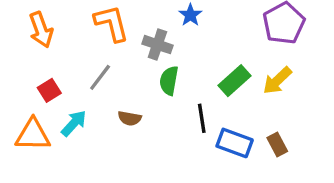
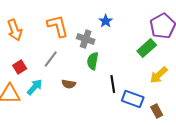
green rectangle: (235, 81) -> (147, 48), moved
yellow arrow: (277, 81) -> (159, 75), moved
brown rectangle: (277, 145) -> (157, 111), moved

